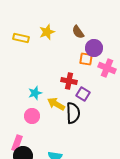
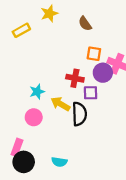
yellow star: (47, 32) -> (49, 14), moved
yellow rectangle: (21, 38) -> (21, 30), turned -42
purple circle: (94, 48) -> (103, 73), moved
purple square: (83, 94) -> (91, 93), turned -32

